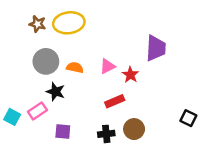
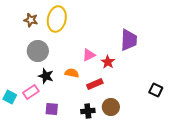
yellow ellipse: (69, 23) -> (57, 19), turned -70
orange semicircle: (75, 67) -> (72, 73), moved
black square: (188, 118) -> (156, 90), moved

